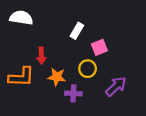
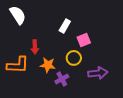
white semicircle: (21, 18) -> (18, 15), turned 48
purple arrow: (116, 86) -> (98, 73), turned 36
purple cross: (73, 93) -> (62, 79), turned -32

